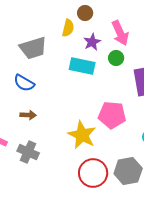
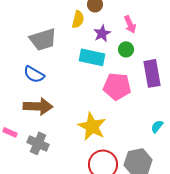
pink arrow: (120, 33) -> (130, 24), size x0.7
brown arrow: (28, 115) -> (38, 106), size x1.8
pink pentagon: (112, 115) -> (117, 86), moved

